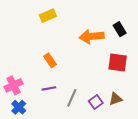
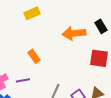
purple line: (49, 88) -> (23, 80), moved

